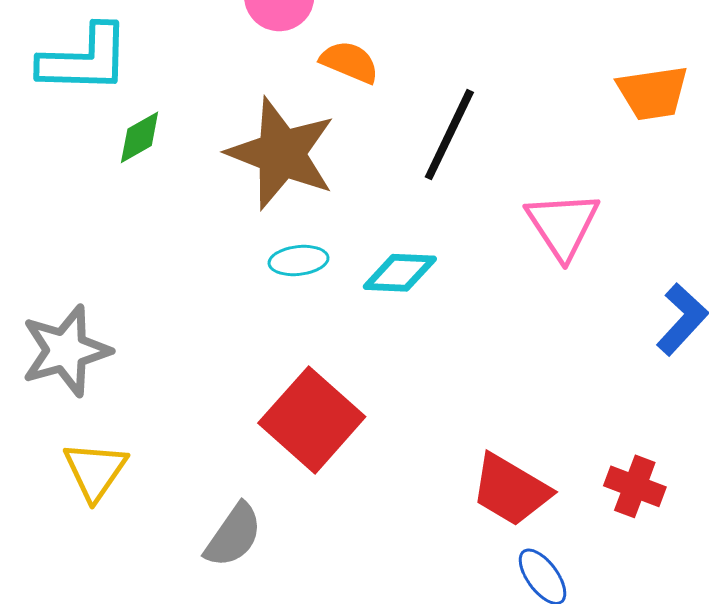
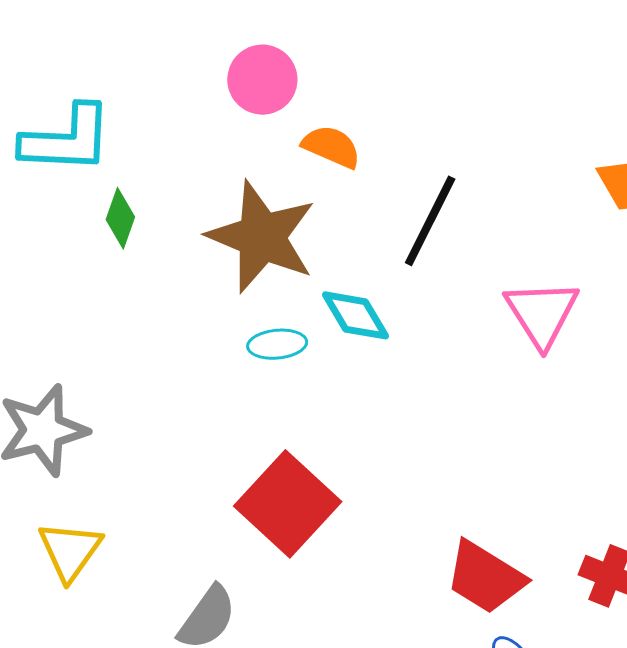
green diamond: (140, 137) -> (120, 218), turned -42
cyan diamond: (400, 273) -> (356, 315), moved, turned 56

